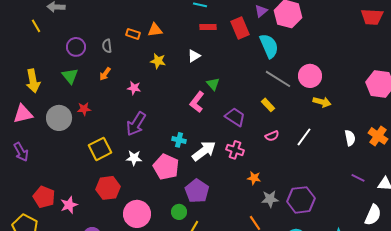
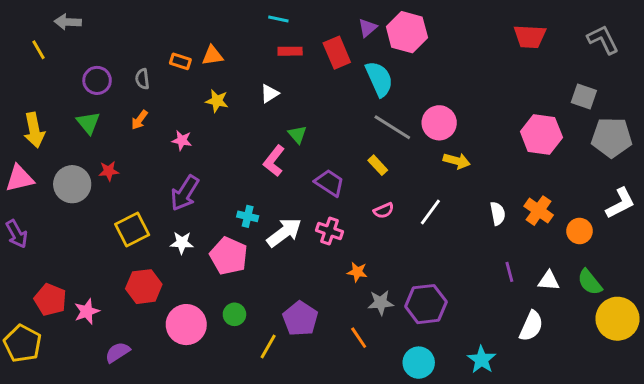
purple line: (358, 178) -> (509, 272), turned 48
purple pentagon: (197, 191) -> (300, 319), moved
green circle: (179, 212) -> (234, 314), moved

